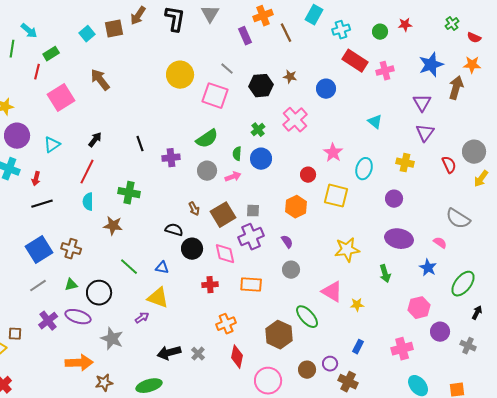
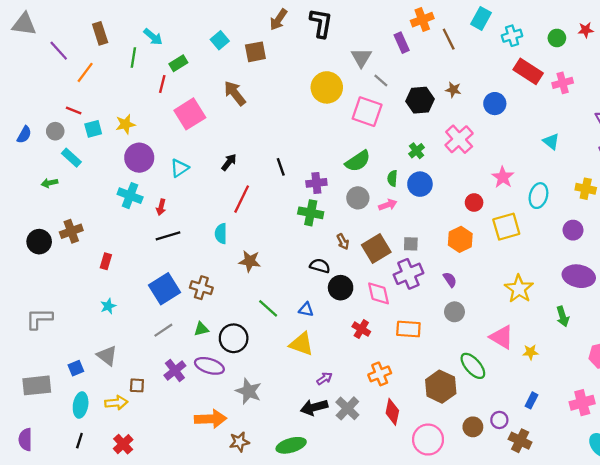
gray triangle: (210, 14) -> (361, 58), moved
brown square: (114, 29) -> (255, 52), moved
red line: (87, 172) -> (242, 199), moved
green cross: (129, 193) -> (311, 213), moved
yellow square: (336, 196) -> (506, 227), turned -30
yellow star: (347, 250) -> (519, 289), turned -30
red cross: (210, 285) -> (361, 329), turned 35
purple arrow: (142, 318) -> (324, 379), moved
gray cross: (198, 354) -> (347, 408), size x1.5

